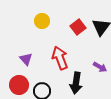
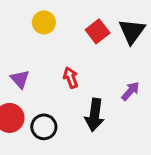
red arrow: (60, 58) -> (71, 78), size x0.6
purple arrow: (100, 67) -> (130, 91), turned -80

